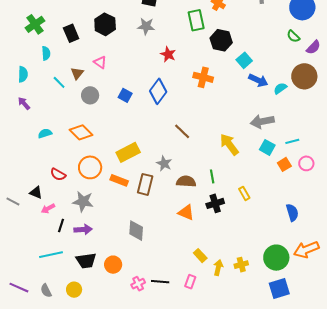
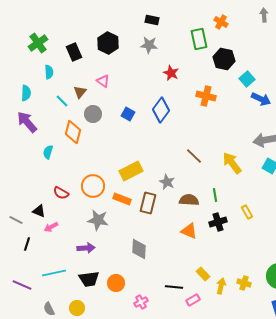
purple arrow: (24, 103) -> (27, 122), size x1.6
brown line: (182, 131) -> (194, 156), moved
orange diamond: (81, 132) -> (73, 132), moved, turned 60
cyan semicircle: (45, 133) -> (48, 152), turned -56
gray star: (83, 201) -> (98, 220), moved
black line: (61, 226) -> (27, 244), moved
yellow cross: (241, 265) -> (244, 283), turned 32
black line: (160, 282) -> (174, 287), moved
pink rectangle: (190, 282) -> (193, 300), turned 40
purple line: (19, 288) -> (22, 285), moved

